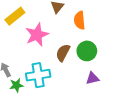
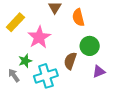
brown semicircle: (63, 53) -> (70, 61), moved
green star: (16, 85) -> (25, 61), moved

